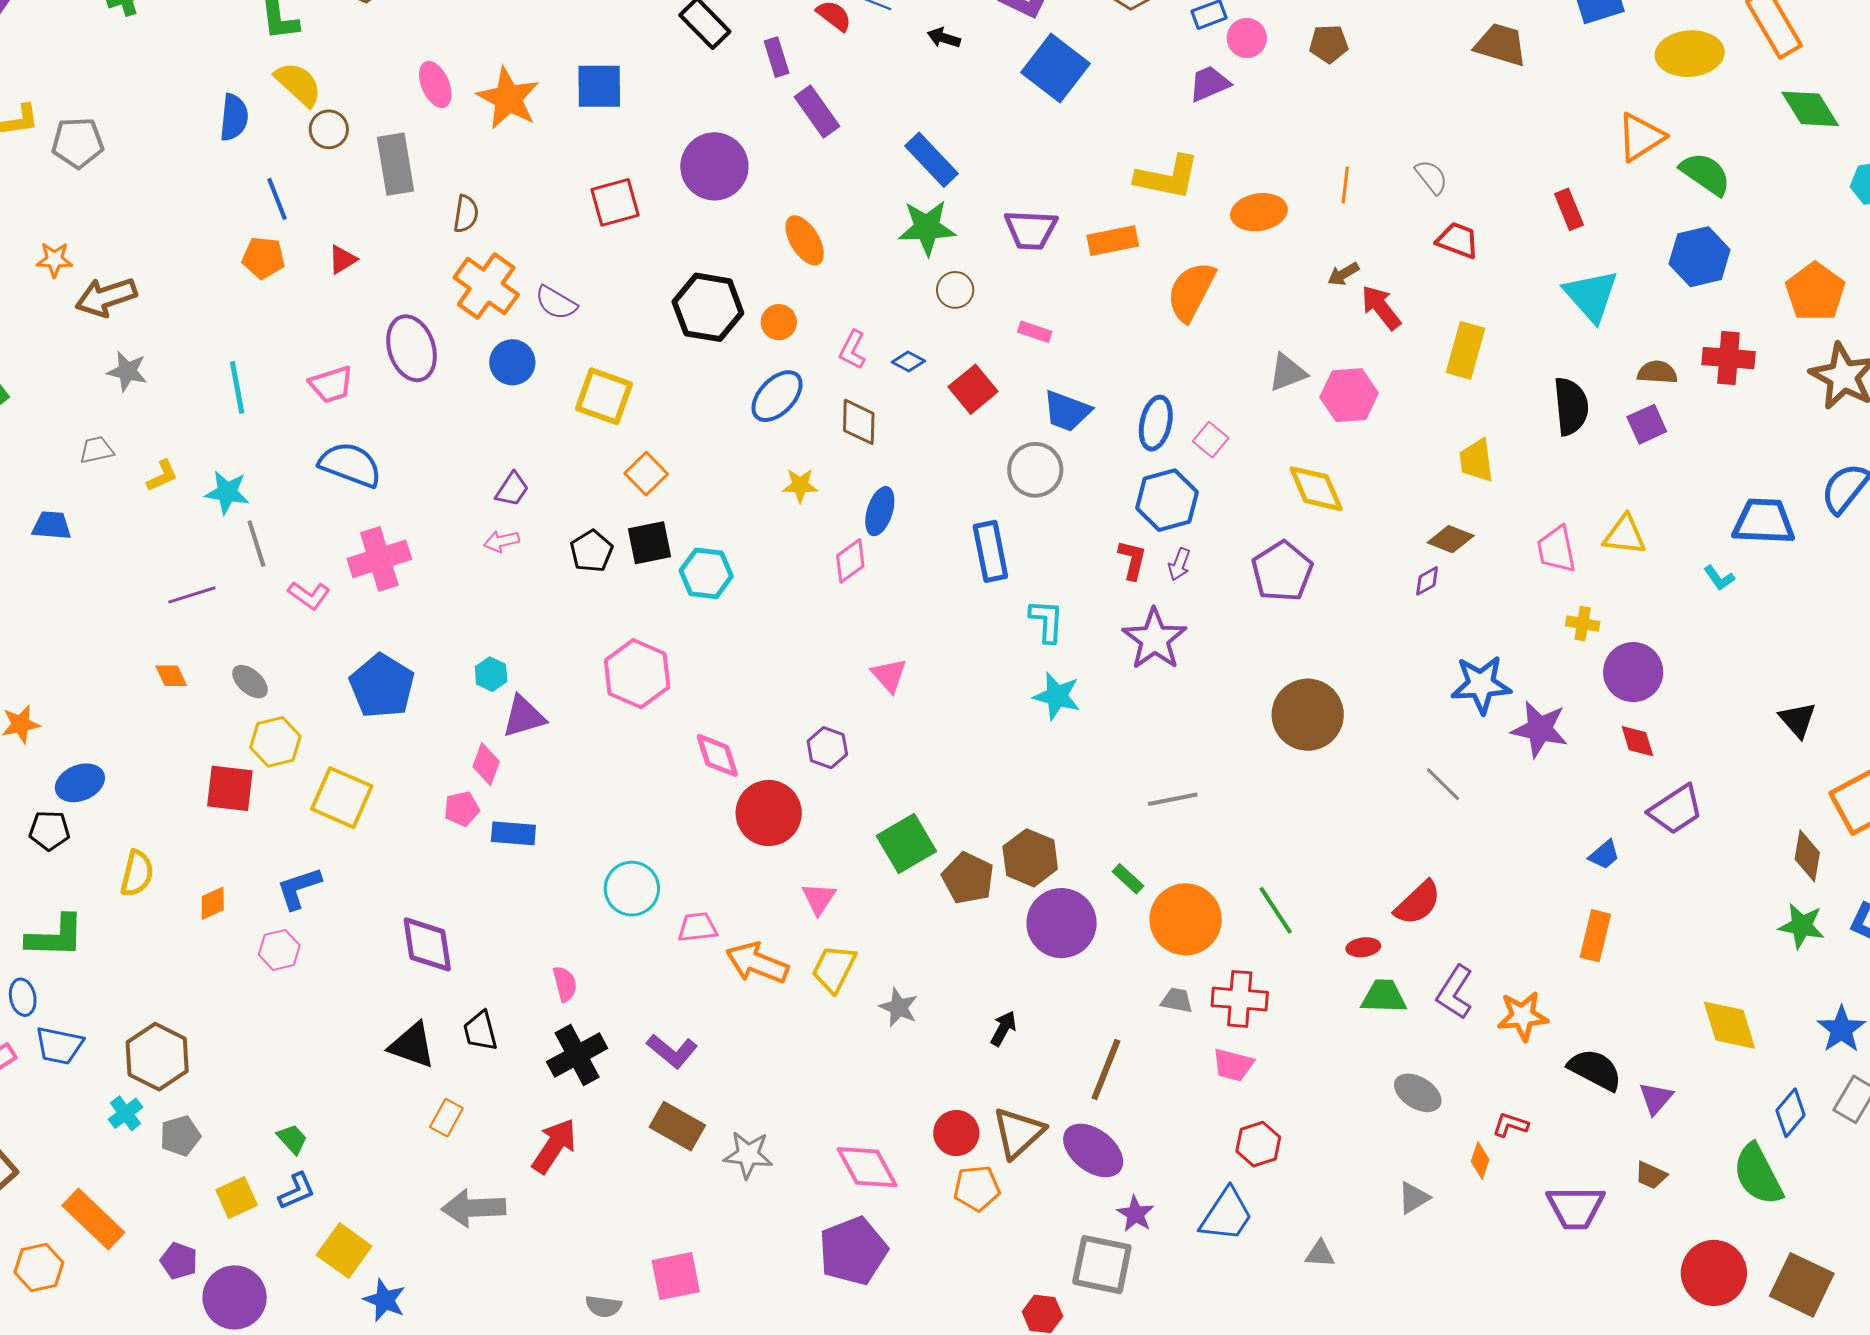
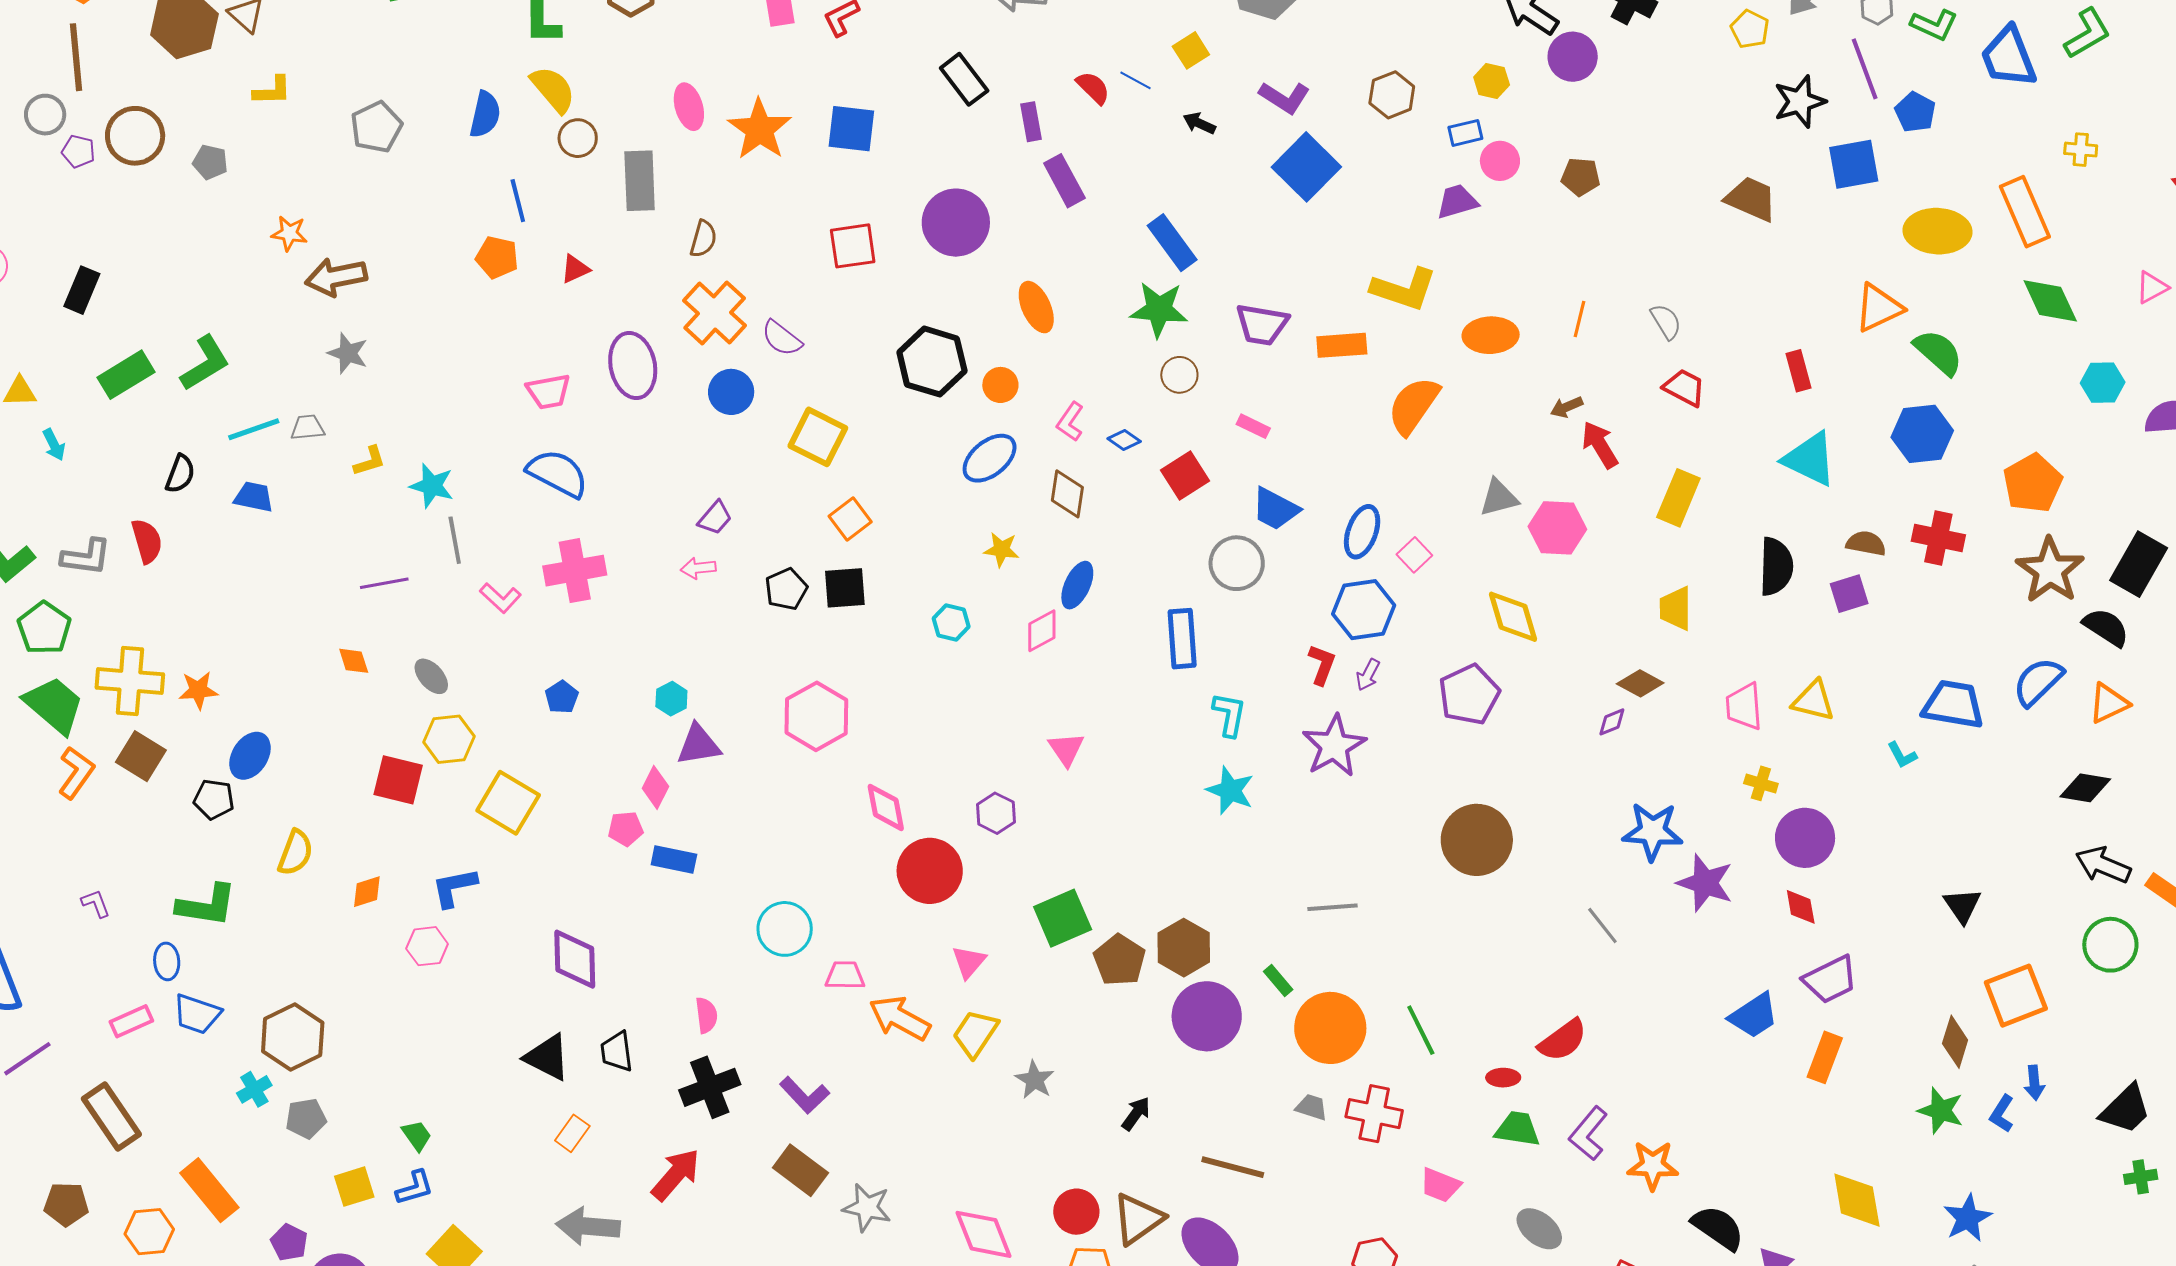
gray pentagon: (78, 143) -> (376, 127), moved, turned -30
cyan triangle: (1591, 296) -> (1810, 459), turned -30
cyan line: (237, 387) -> (254, 429), moved, turned 74
cyan hexagon: (706, 573) -> (951, 623), moved, size x0.7
blue pentagon: (382, 686) -> (562, 697), size x0.5
blue ellipse: (80, 783) -> (250, 756), turned -42
blue trapezoid: (1604, 855) -> (1754, 1016), size x1.6
orange rectangle: (1595, 936) -> (1825, 1057), moved
pink trapezoid: (1233, 1065) -> (1440, 1185), moved
brown line: (1106, 1070) -> (1233, 1167), turned 76

